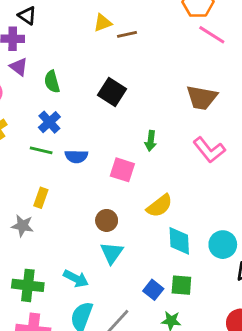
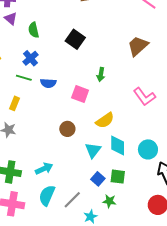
brown trapezoid: (202, 98) -> (138, 46), turned 125
pink L-shape: (209, 150) -> (144, 97), moved
yellow rectangle: (41, 198) -> (15, 103), moved
cyan triangle: (112, 253) -> (93, 150), moved
cyan arrow: (76, 279) -> (44, 169), turned -54

